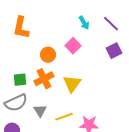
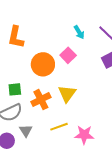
orange circle: (48, 55) -> (43, 64), size x1.5
orange cross: (44, 79) -> (41, 100), moved
gray triangle: (40, 111) -> (26, 131), moved

